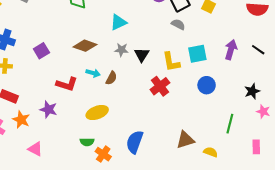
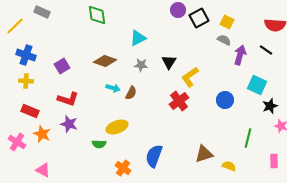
gray semicircle: (178, 24) -> (224, 40), moved
purple arrow: (231, 50) -> (240, 55), moved
black line: (258, 50) -> (266, 50), moved
cyan square: (197, 54) -> (257, 85), moved, turned 36
black triangle: (142, 55) -> (169, 62), moved
yellow L-shape: (171, 62) -> (190, 77), turned 65
red L-shape: (67, 84) -> (68, 99), moved
green semicircle: (87, 142) -> (99, 144), moved
pink triangle: (35, 149) -> (43, 170), moved

